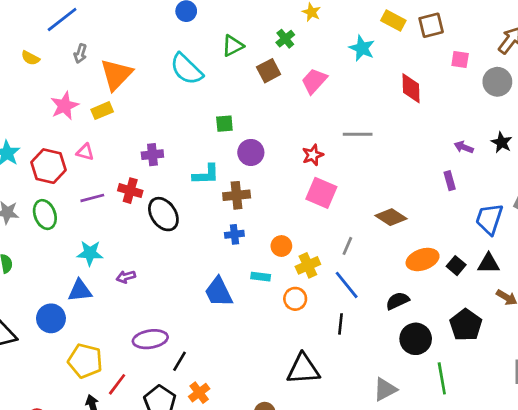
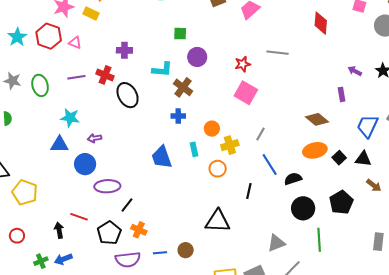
yellow rectangle: (102, 111) -> (91, 14), turned 42
red hexagon: (49, 166) -> (49, 36), moved
brown cross: (237, 195) -> (183, 87), turned 36
brown diamond: (391, 217) -> (317, 119), moved
cyan rectangle: (261, 277) -> (194, 149), turned 64
blue line: (347, 285) -> (270, 165), moved
blue circle: (51, 318) -> (85, 164), moved
yellow pentagon: (85, 361) -> (25, 192), moved
red line: (117, 384) -> (79, 217), turned 66
orange cross: (199, 393) -> (139, 230), turned -35

